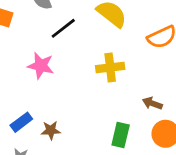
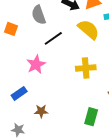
pink star: (41, 66) -> (36, 64), turned 30
blue rectangle: (21, 122) -> (19, 93), moved

